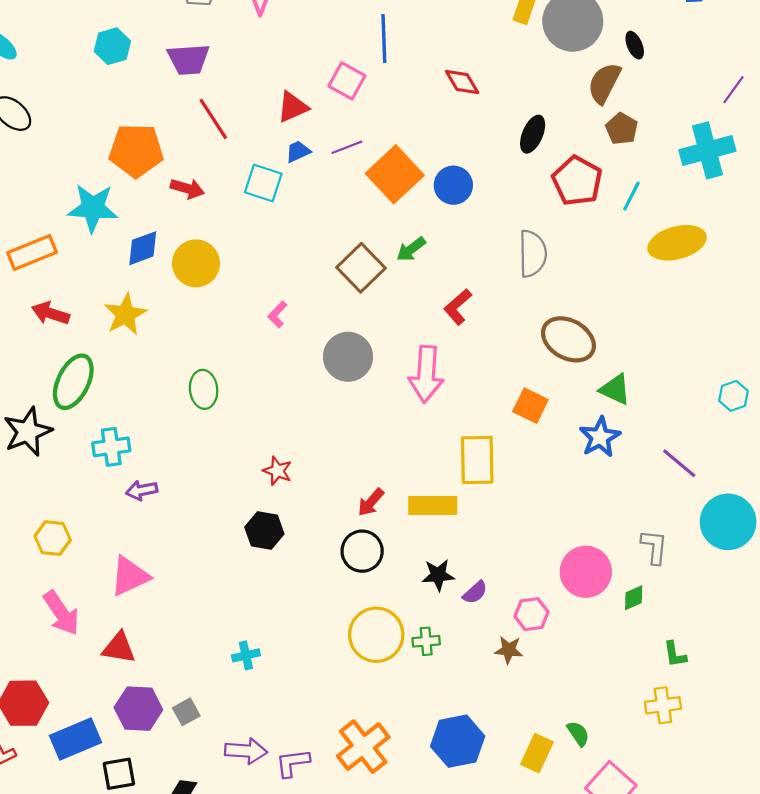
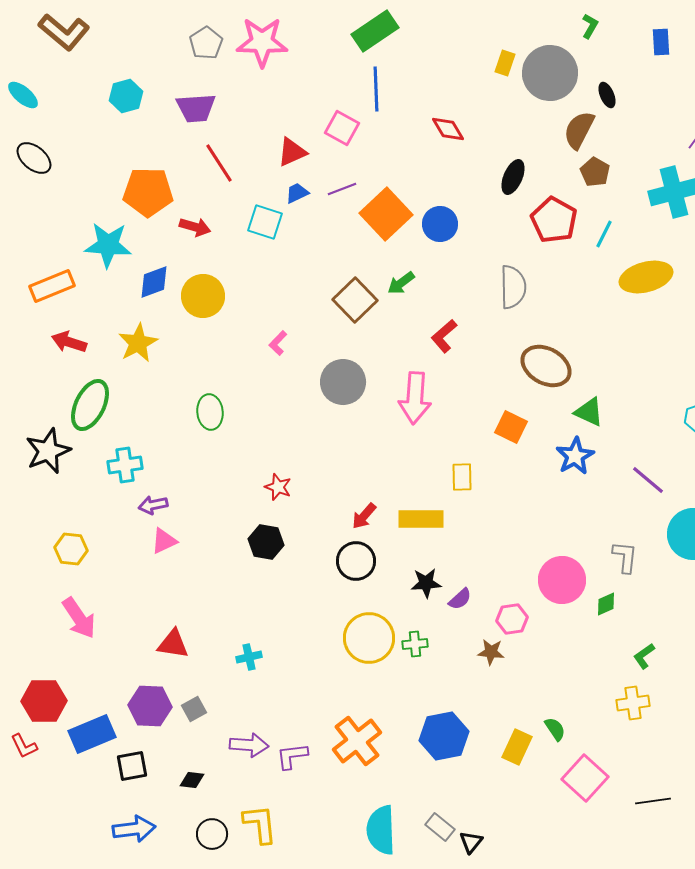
yellow rectangle: (477, 460) -> (462, 477), size x0.6
pink triangle: (130, 576) -> (164, 541), moved, size x0.7
red triangle: (119, 648) -> (173, 644), moved
green L-shape: (675, 654) -> (644, 656), turned 64

